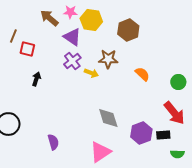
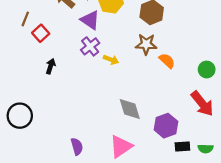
red square: (27, 49) -> (41, 33), turned 35
brown star: (108, 59) -> (146, 44), moved
black rectangle: (163, 135) -> (182, 146), moved
purple semicircle: (53, 142) -> (77, 146), moved

